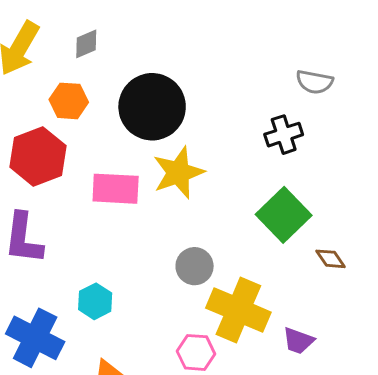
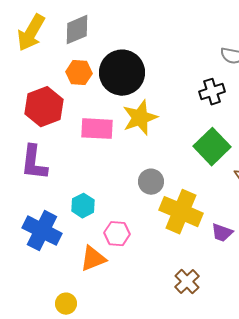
gray diamond: (86, 44) -> (77, 30), size x1.5
orange hexagon: (69, 101) -> (79, 73), moved
pink hexagon: (196, 352) -> (117, 234), moved

